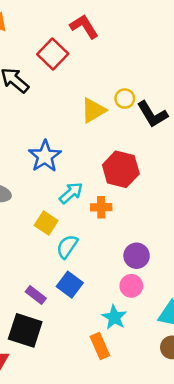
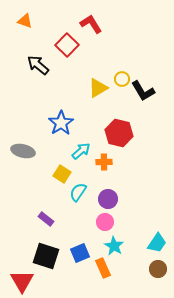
purple circle: (137, 256) -> (108, 199), moved
blue square: (70, 285) -> (80, 253), moved, turned 30
pink circle: (131, 286) -> (105, 222), moved
purple rectangle: (36, 295) -> (46, 219), moved

